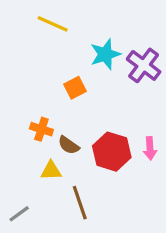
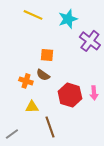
cyan star: (105, 54) -> (68, 19), moved
orange square: (75, 88) -> (47, 55), turned 32
brown semicircle: (69, 145) -> (43, 75), moved

